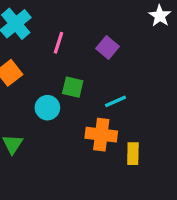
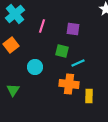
purple square: (108, 48) -> (73, 29), turned -32
green square: (73, 87) -> (62, 51), moved

